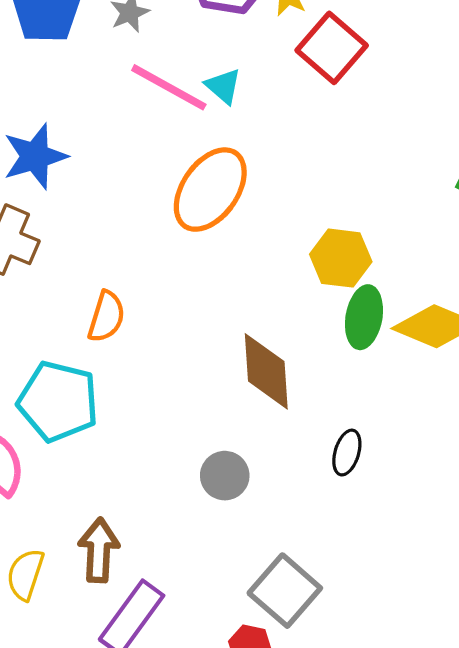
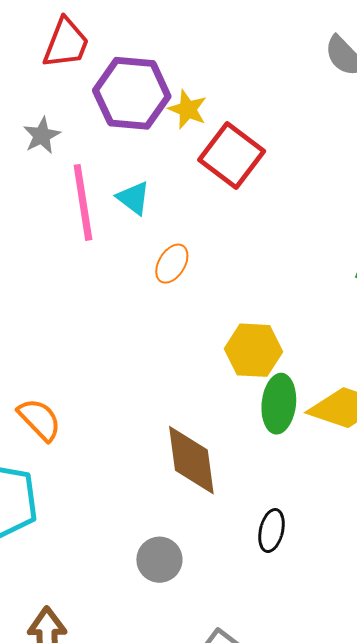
pink line: (169, 87) -> (83, 202), turned 56
orange ellipse: (210, 190) -> (172, 264), moved, size x0.5
orange semicircle: (106, 317) -> (39, 419), turned -57

